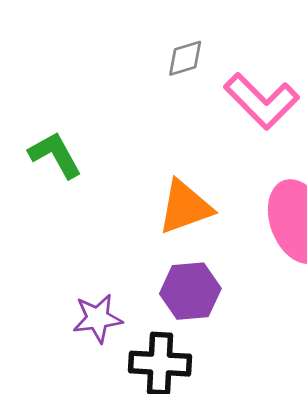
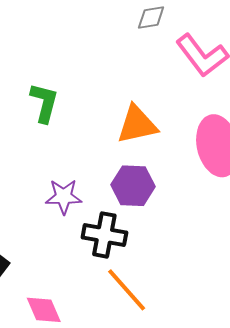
green L-shape: (55, 155) -> (44, 103), moved, turned 36

